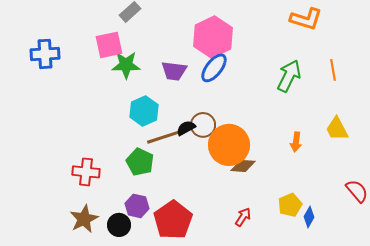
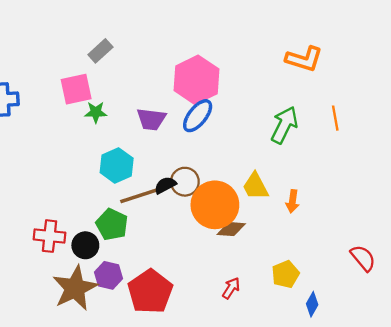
green star: (126, 65) -> (96, 112), size x0.7
yellow trapezoid: (337, 129) -> (255, 186), moved
blue diamond: (309, 217) -> (312, 304), moved
brown star: (84, 219) -> (75, 288), moved, size x1.4
black circle: (119, 225) -> (85, 245), moved

